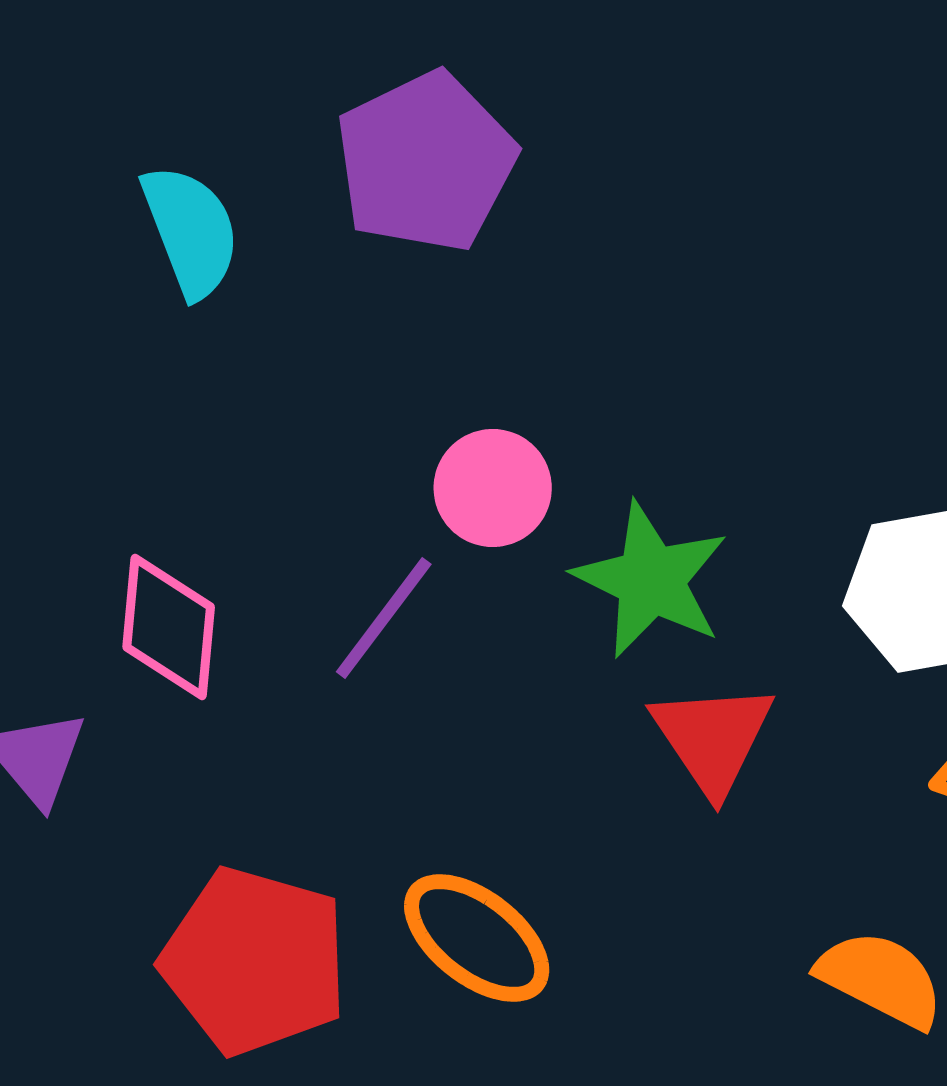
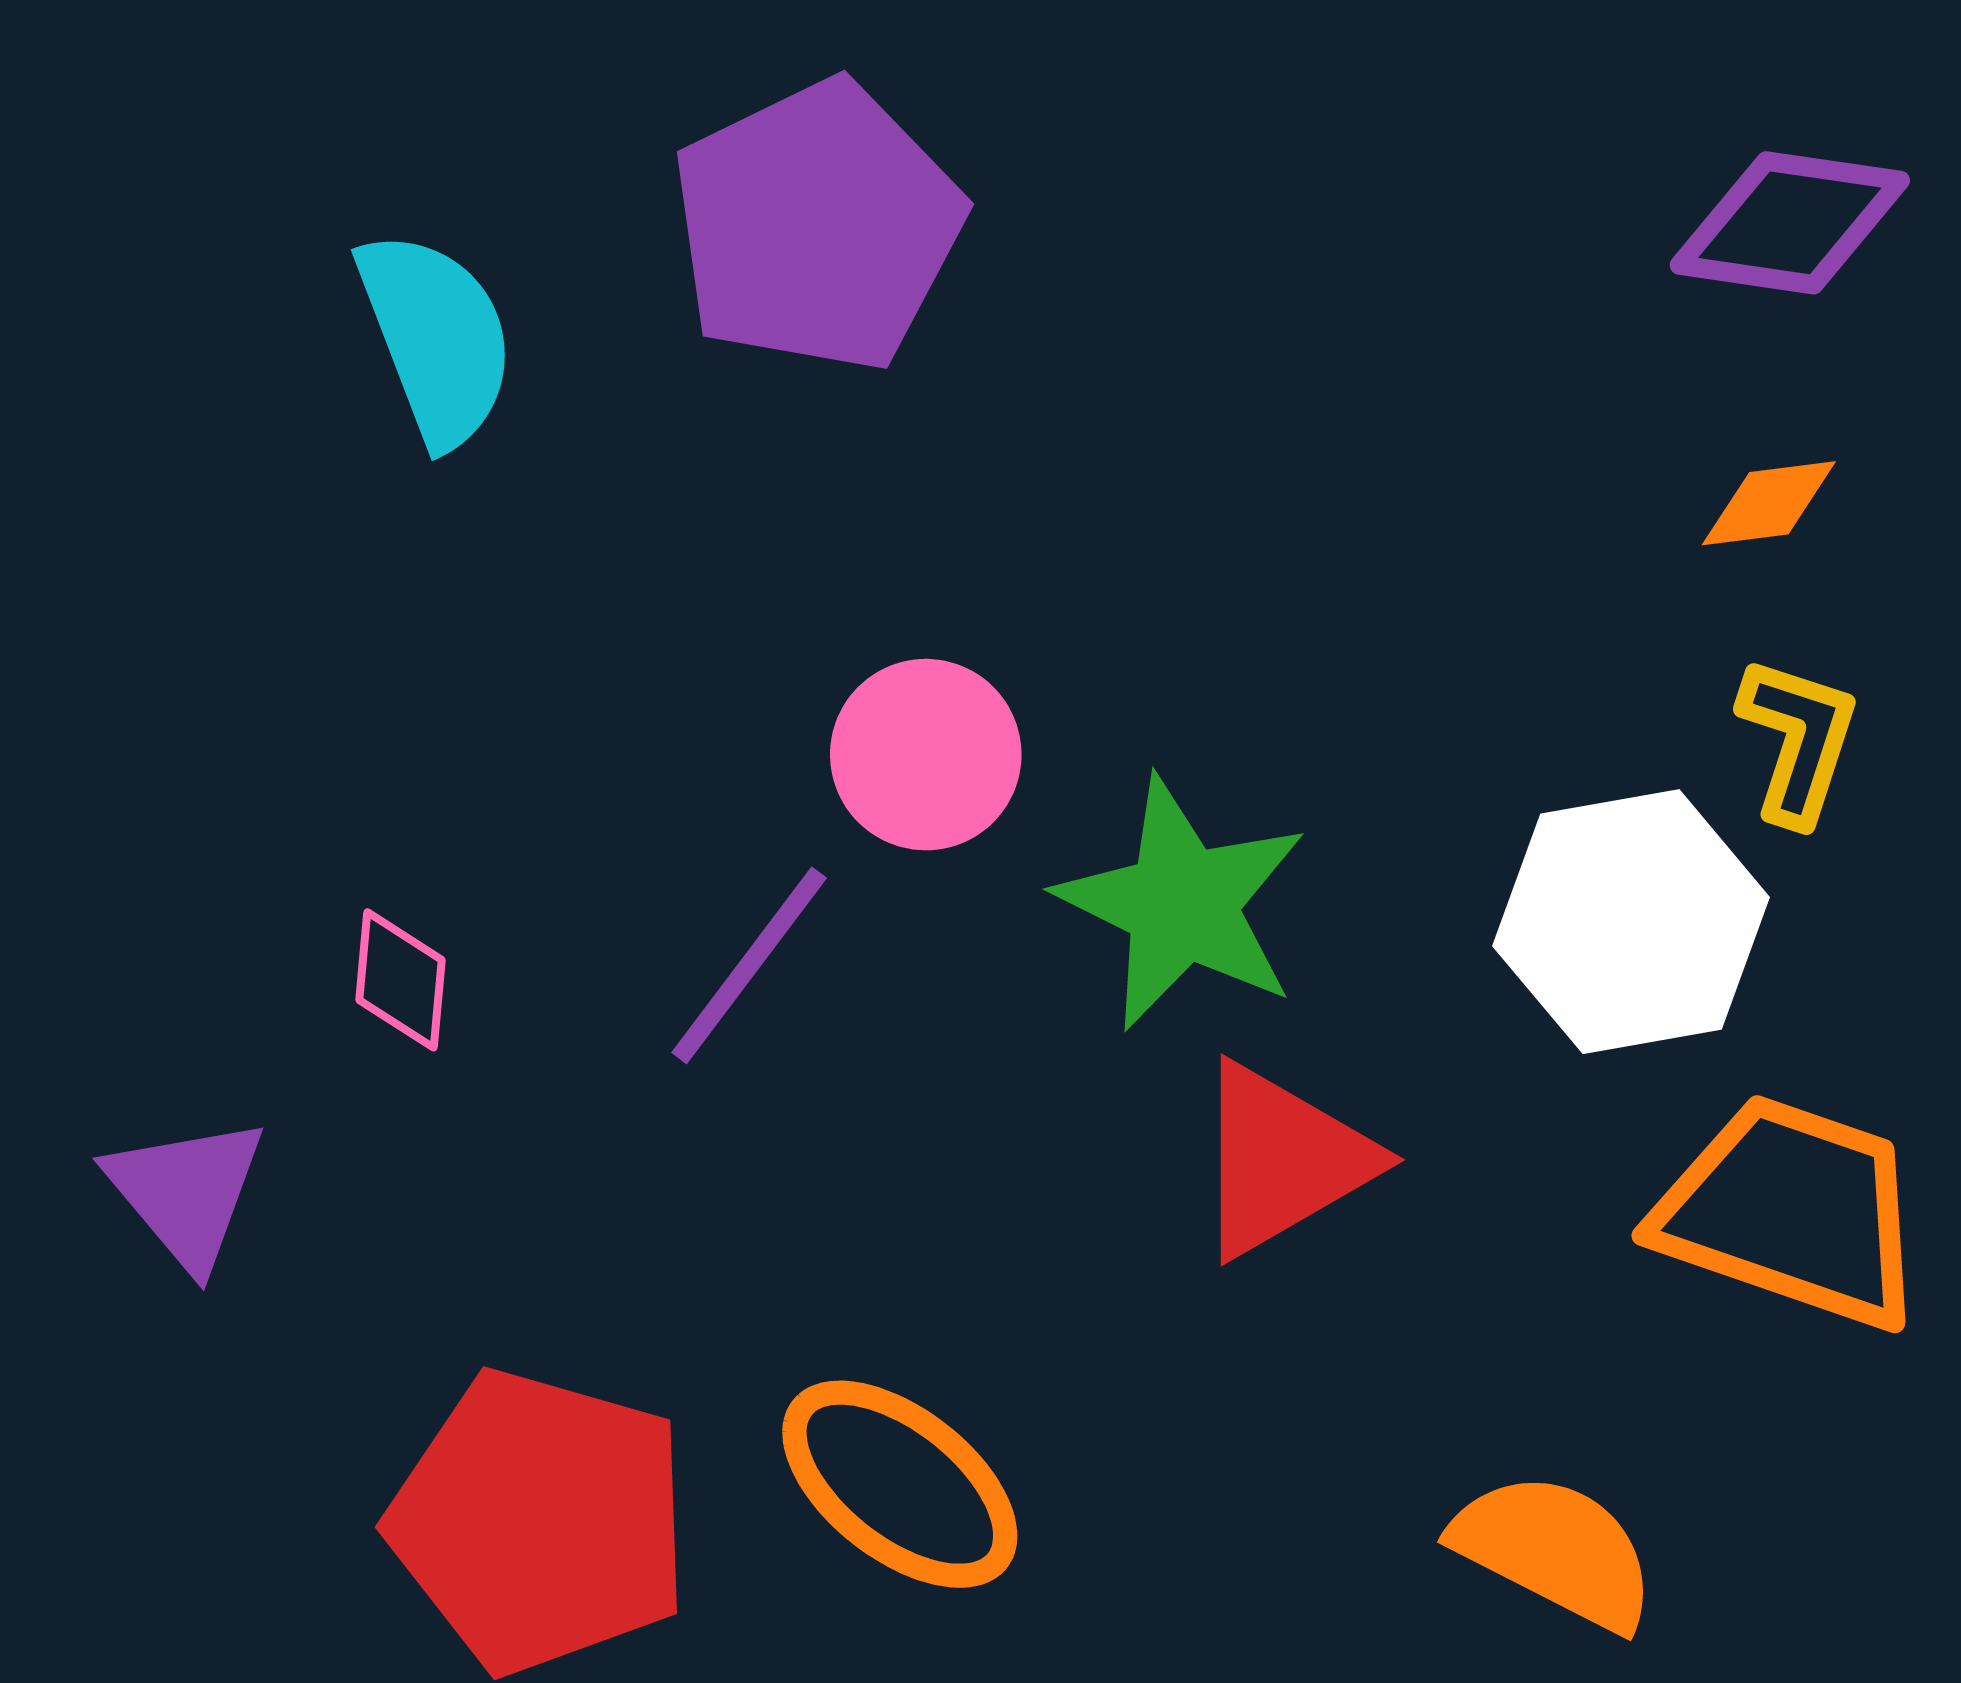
pink diamond: (169, 627) -> (400, 980), size x0.6
red triangle: (713, 738) -> (1282, 1160), turned 34

